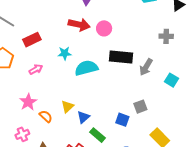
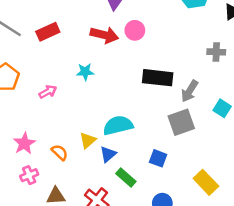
pink circle: (104, 28) -> (135, 30), moved
red rectangle: (32, 40) -> (48, 32), moved
cyan semicircle: (86, 68) -> (118, 125), moved
pink star: (28, 102) -> (24, 143), moved
gray square: (140, 107) -> (181, 122), moved, size x1.5

